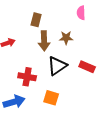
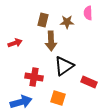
brown star: (66, 38) -> (67, 22), moved
red rectangle: (87, 67) -> (89, 82), moved

